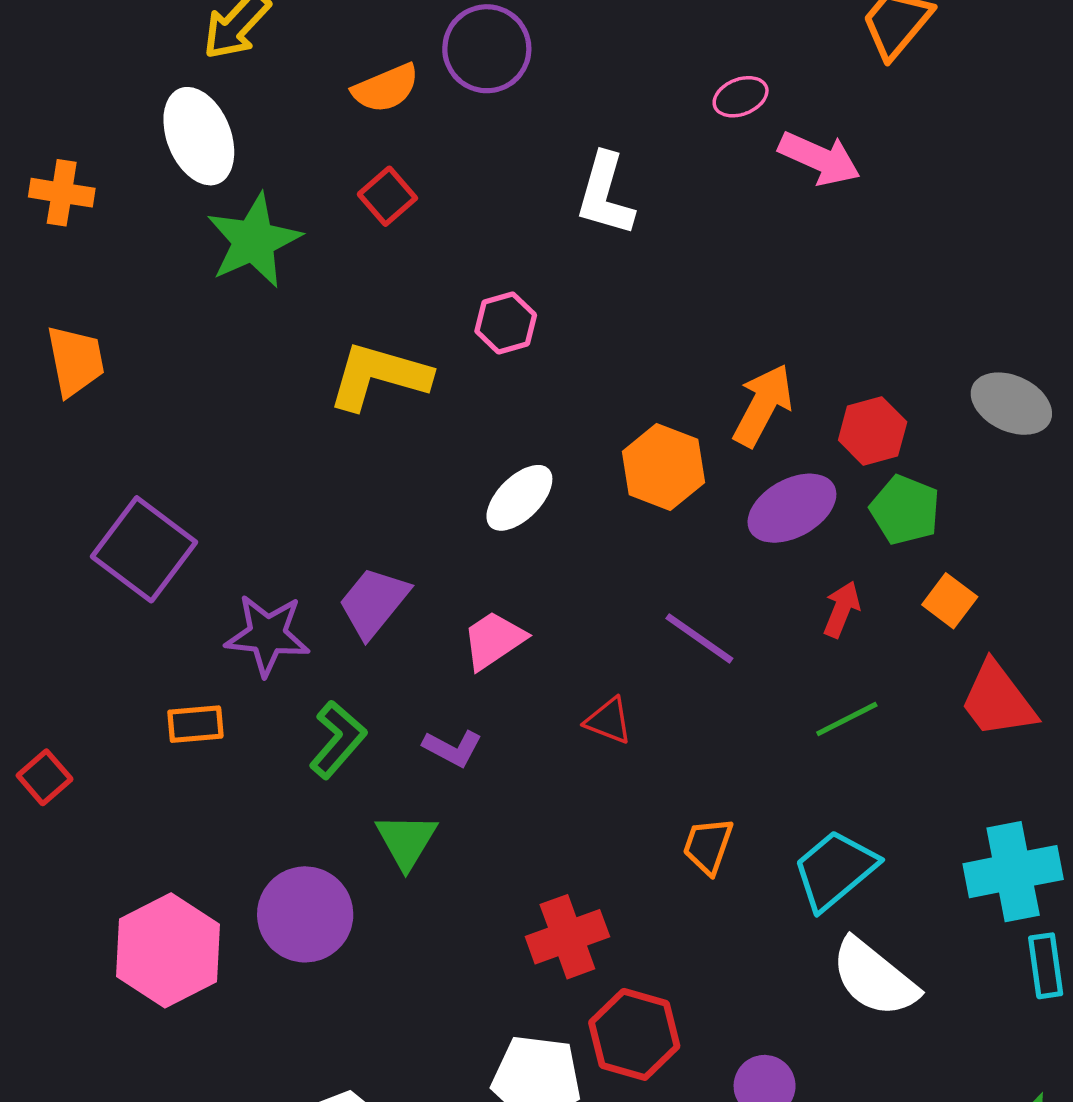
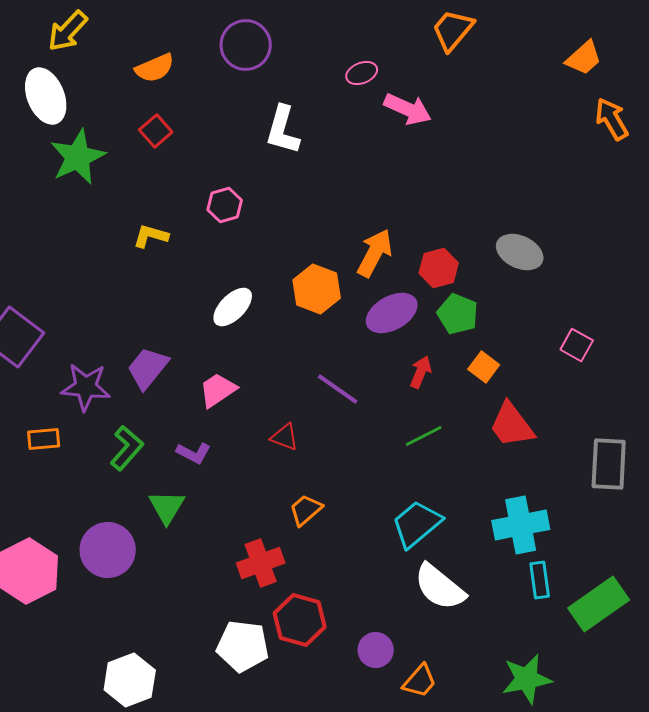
purple circle: (487, 49) -> (246, 45), moved
yellow L-shape: (379, 376) -> (151, 236), size x0.6
orange trapezoid: (708, 846) -> (306, 510), moved, turned 30

